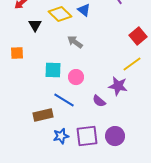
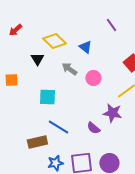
blue triangle: (84, 10) -> (85, 47), moved
black triangle: (35, 25) -> (37, 59), moved
pink circle: (76, 77) -> (93, 78), moved

